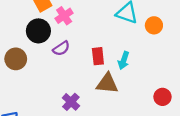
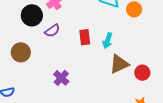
brown circle: (16, 59) -> (21, 52), moved
brown triangle: (107, 83) -> (119, 64), moved, turned -30

